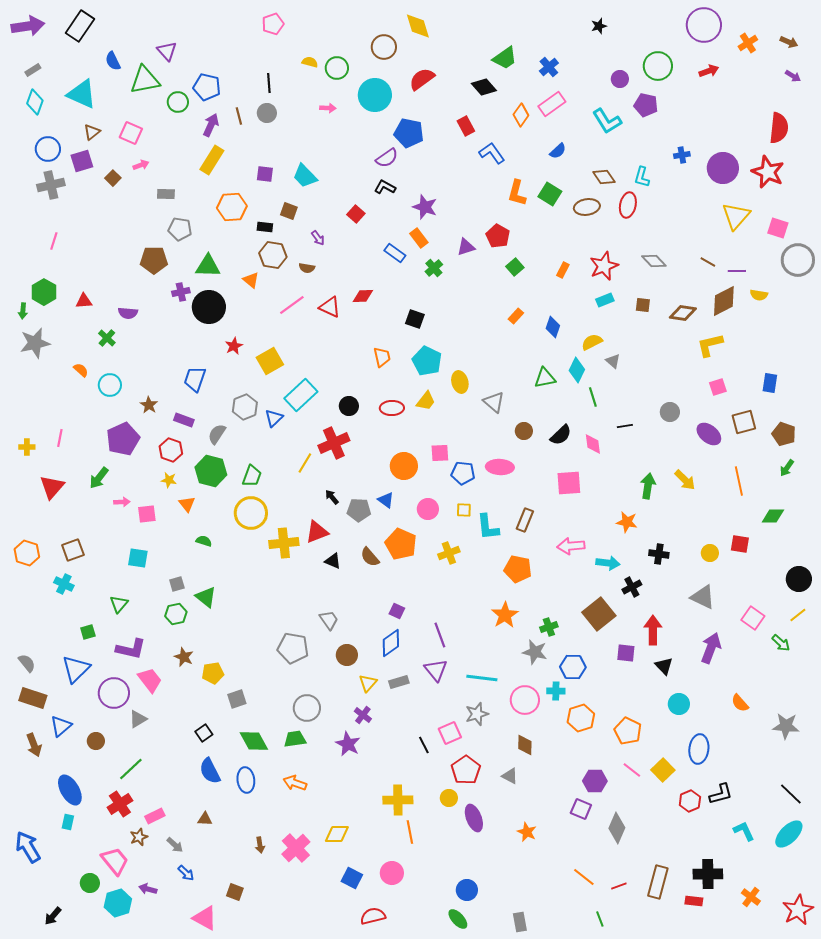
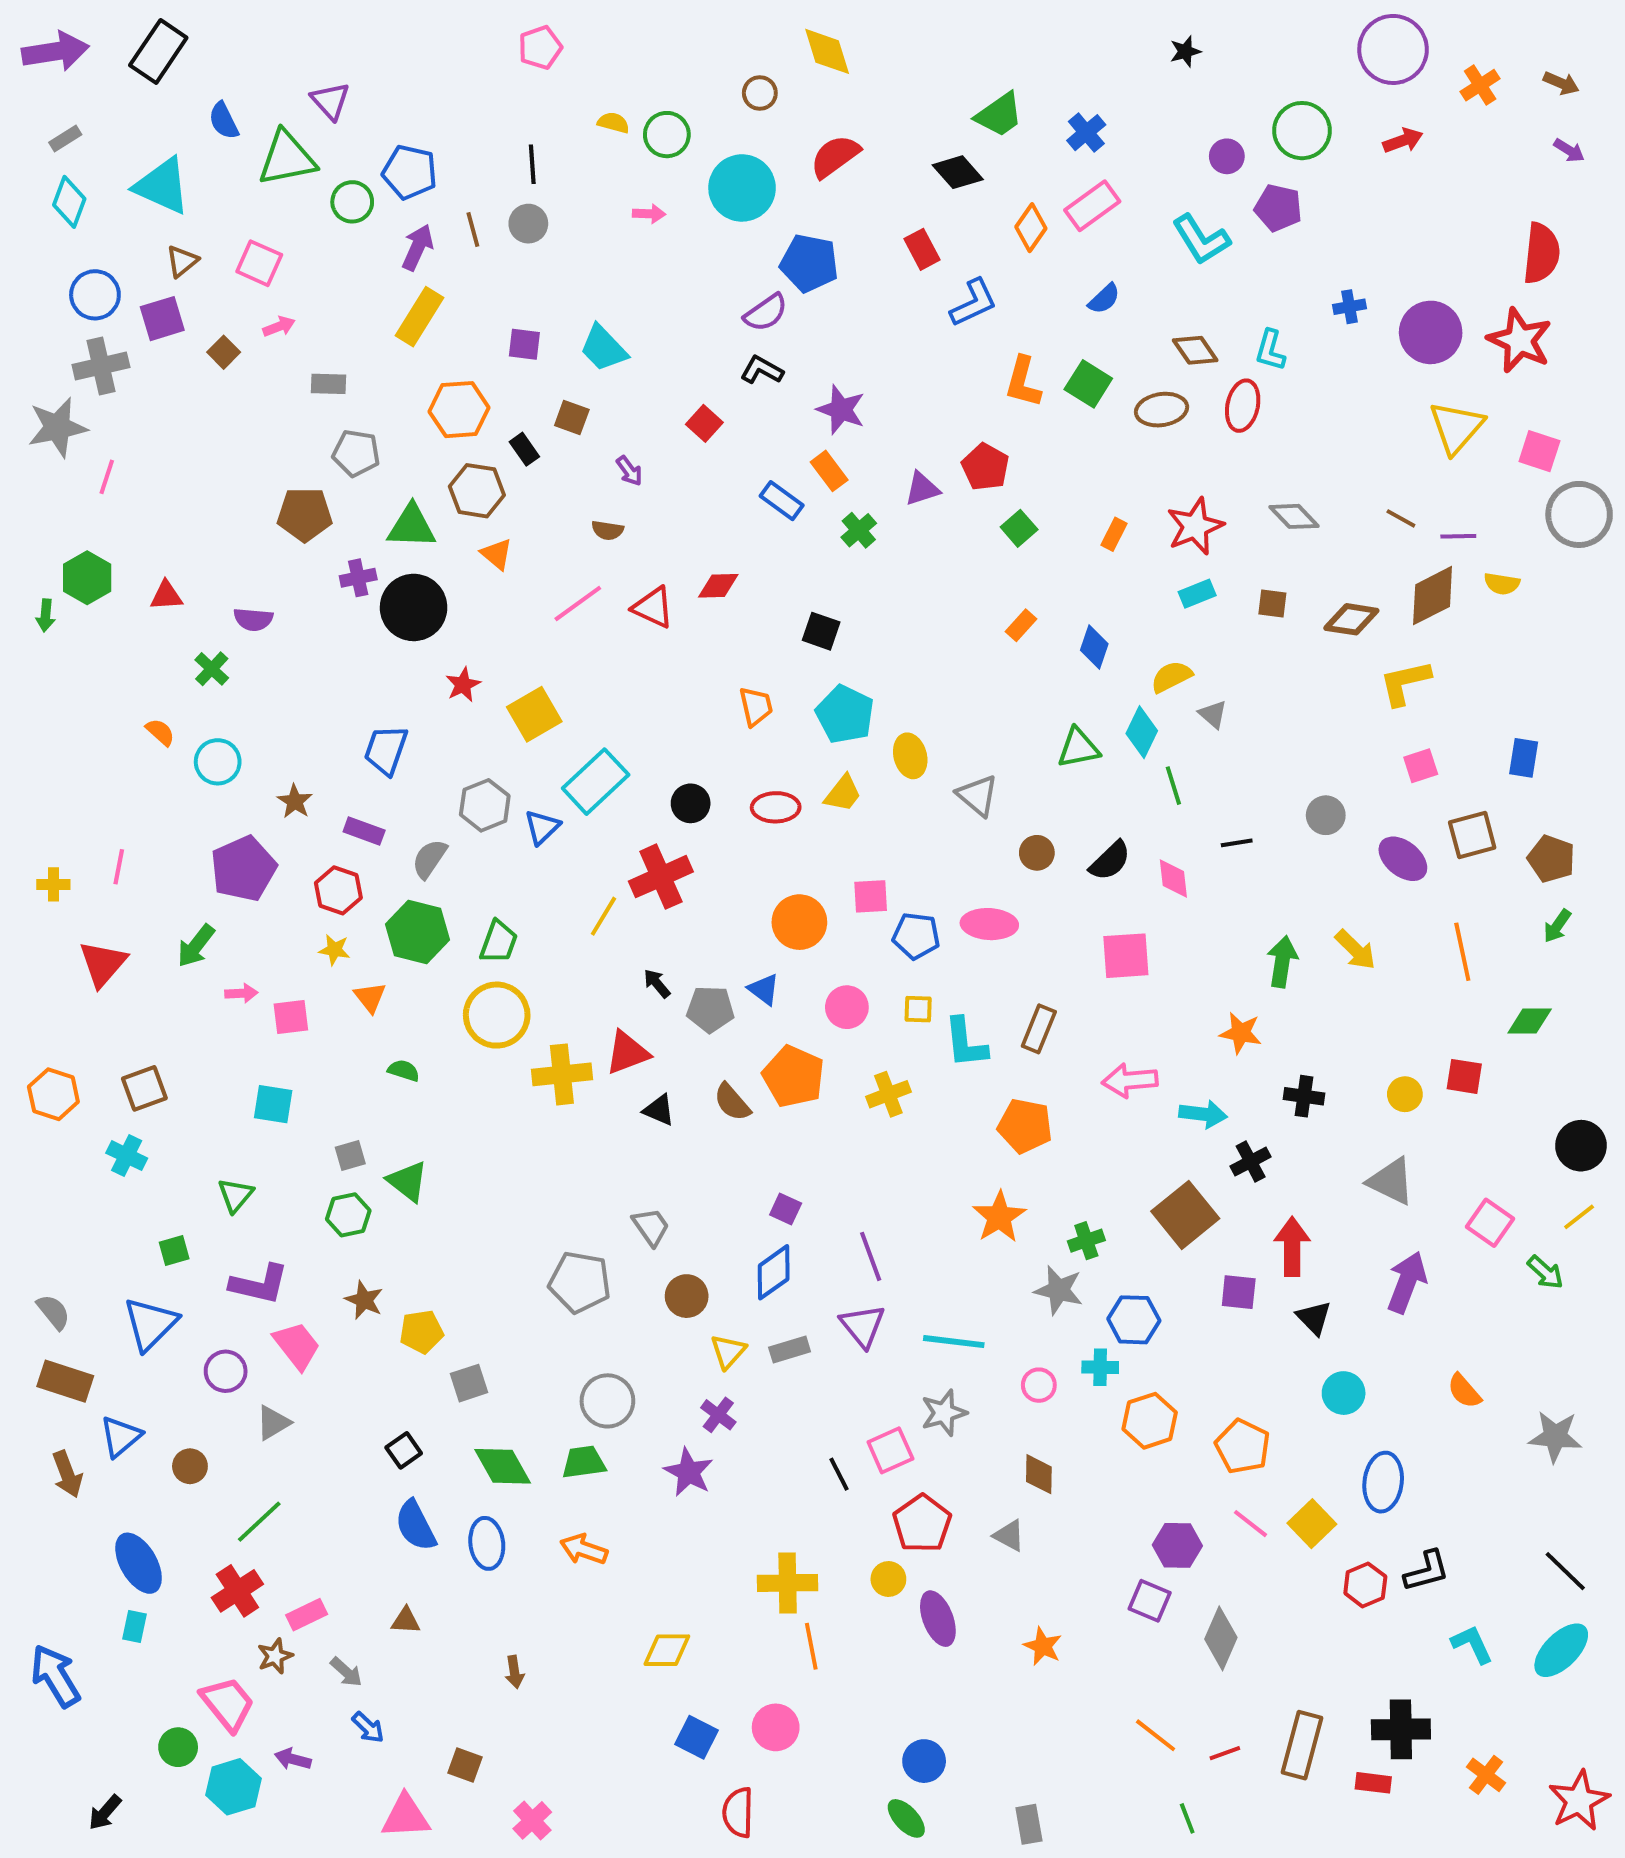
brown circle: (384, 47) -> (760, 93), size x0.7
blue L-shape: (492, 153) -> (974, 303), turned 100
black rectangle: (265, 227) -> (524, 449), turned 49
brown hexagon: (273, 255) -> (477, 491), moved
gray star: (35, 343) -> (57, 427), moved
purple circle: (114, 693) -> (226, 1371), size x0.7
pink circle: (525, 700) -> (1039, 1385), size x0.6
pink cross: (296, 848) -> (532, 1820), moved, size x0.7
red semicircle: (373, 916) -> (738, 1812), turned -75
pink triangle: (205, 918) -> (406, 1816), turned -32

